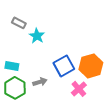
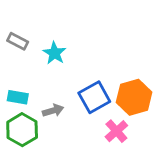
gray rectangle: (19, 23) -> (18, 41), moved
gray arrow: (40, 82) -> (53, 110), moved

